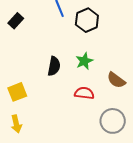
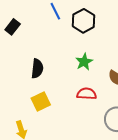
black semicircle: (54, 66) -> (37, 69), moved
yellow square: (17, 92) -> (41, 101), moved

